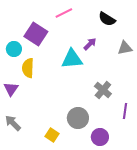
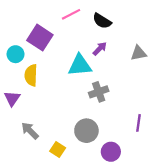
black semicircle: (107, 19) -> (102, 21), moved
gray cross: (103, 90) -> (99, 92), moved, turned 30
gray arrow: (13, 123) -> (30, 131), moved

